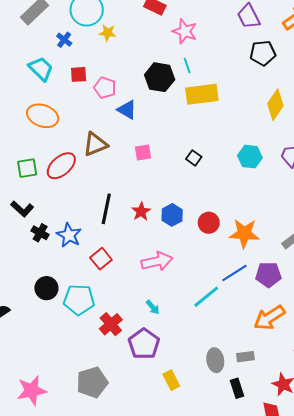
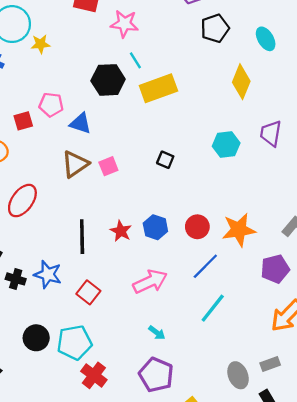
red square: (79, 74) -> (23, 121), moved
brown triangle: (95, 144) -> (75, 164), moved
blue line: (234, 273) -> (205, 266), moved
red cross: (111, 324) -> (94, 375), moved

